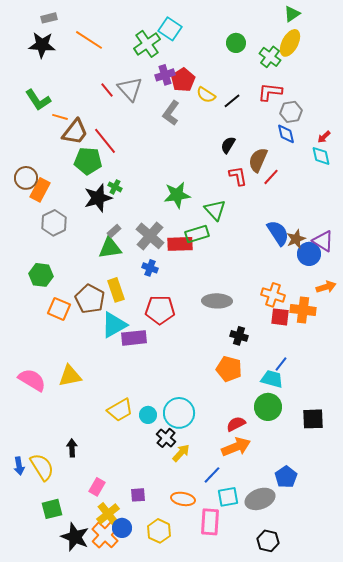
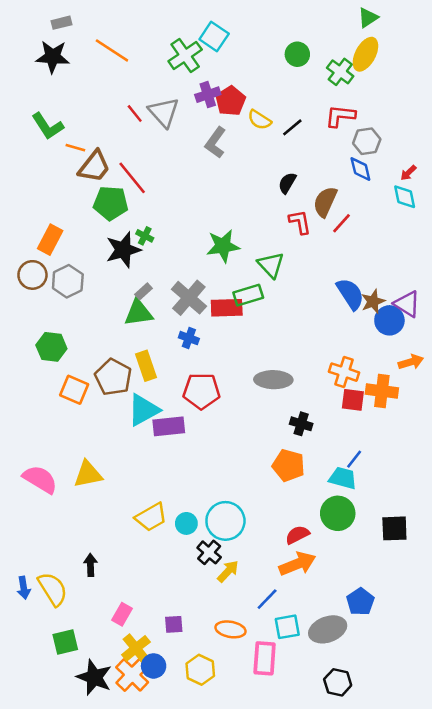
brown circle: (26, 178) -> (32, 275), moved

